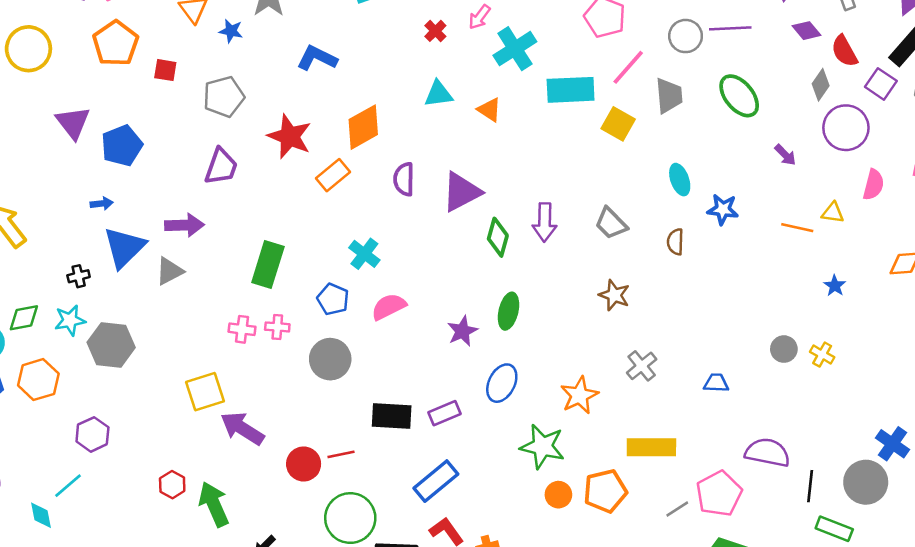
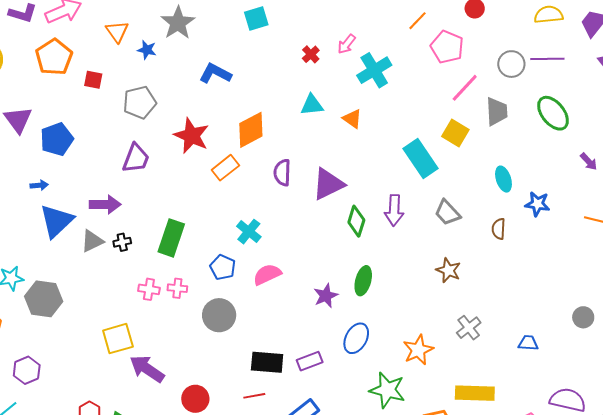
cyan rectangle: (571, 90) -> (421, 158), moved, turned 57
black cross: (79, 276) -> (122, 242), moved
red line: (341, 454) -> (254, 396), moved

